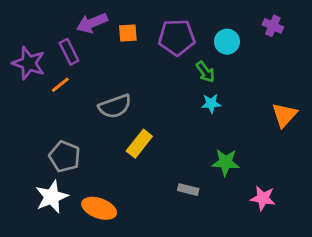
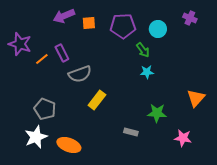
purple rectangle: (69, 52) -> (62, 53), moved
orange triangle: (284, 115) -> (196, 98), moved

